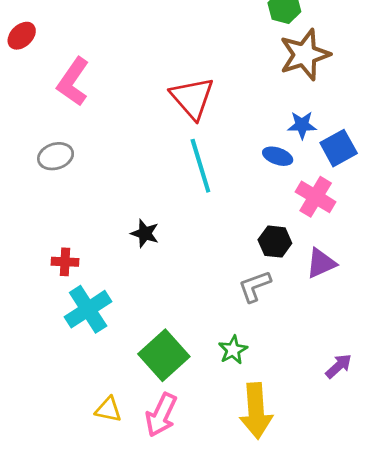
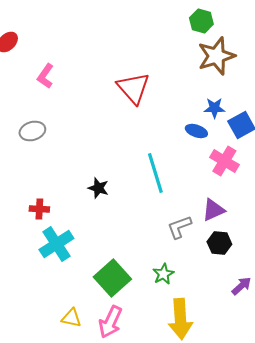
pink L-shape: (73, 82) -> (45, 76), size x0.7
cyan line: (200, 166) -> (155, 173), moved
black hexagon: (275, 242) -> (219, 243), moved
purple triangle: (321, 263) -> (213, 210), moved

